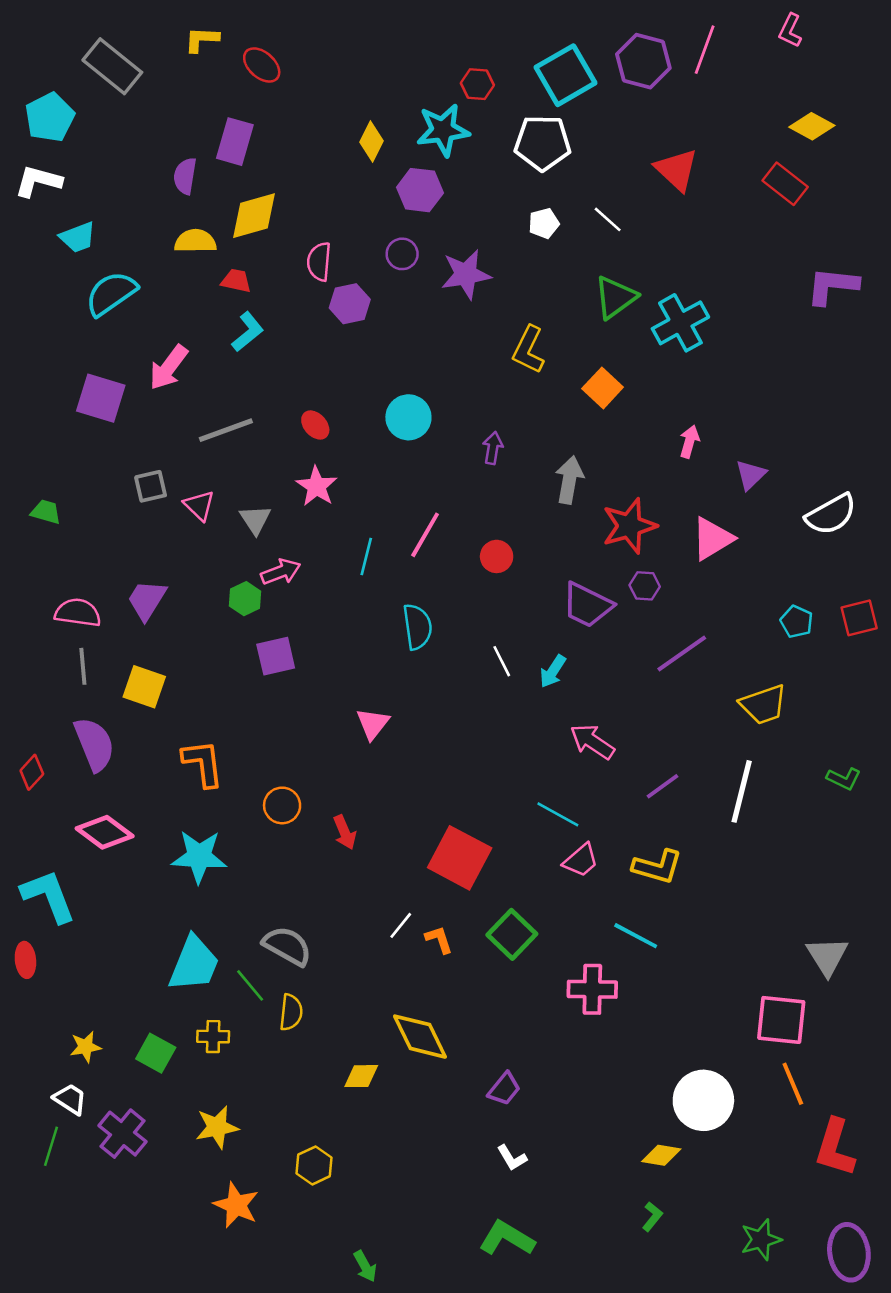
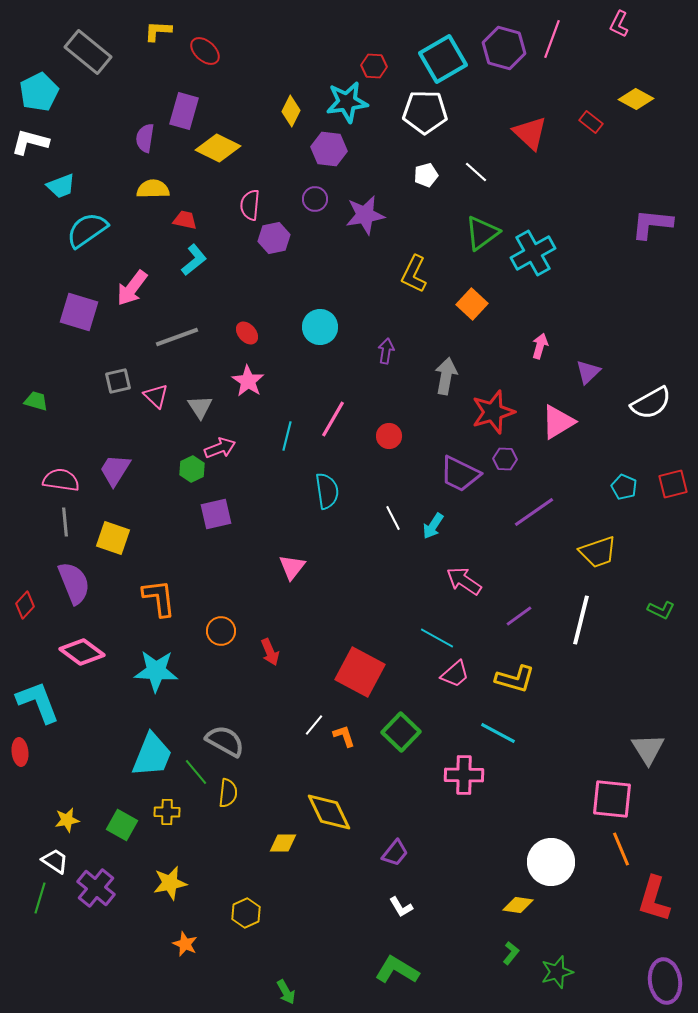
red rectangle: (785, 184) -> (591, 122), moved, size x0.7
yellow diamond: (254, 216) -> (218, 148), moved, turned 42
orange star: (236, 1205) -> (185, 944), size x0.7
green star: (761, 1240) -> (557, 972), moved

